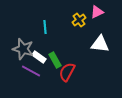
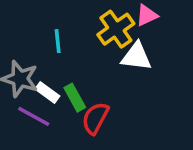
yellow cross: (79, 20) -> (116, 29), size x1.5
white triangle: (100, 44) -> (136, 56), moved

